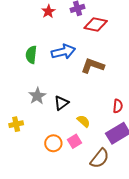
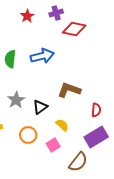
brown L-shape: (93, 66) -> (69, 90), moved
orange circle: (53, 143) -> (28, 135), moved

